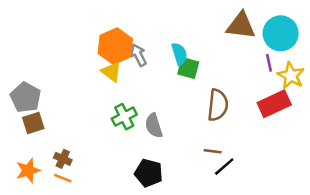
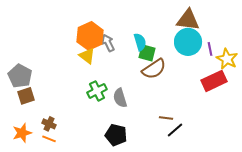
cyan circle: (281, 33) -> (188, 42), moved
brown semicircle: (218, 105) -> (154, 69), moved, turned 50

